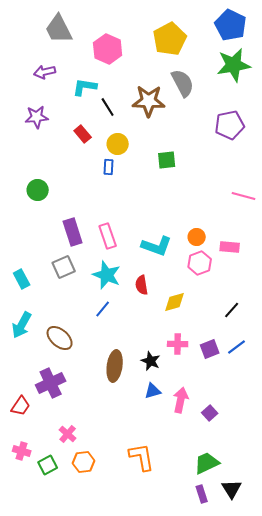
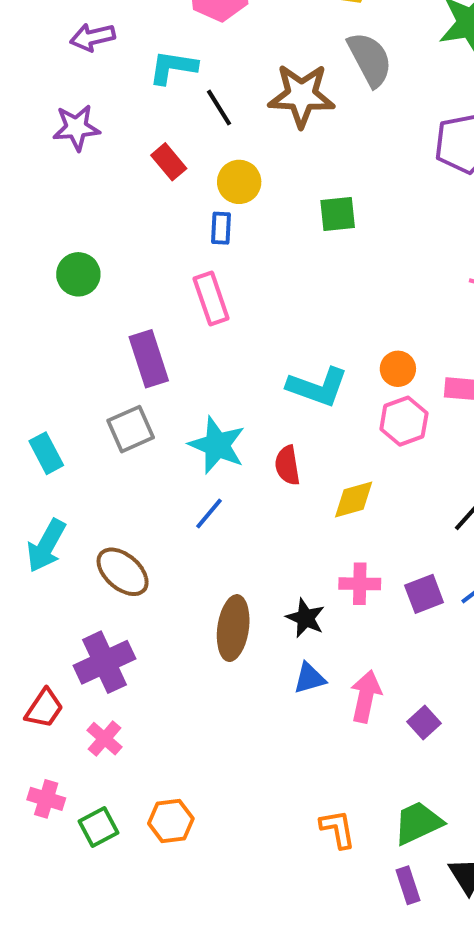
pink rectangle: (108, 236) -> (211, 298), moved
pink cross: (68, 434) -> (105, 739), moved
orange L-shape: (142, 457) -> (338, 829), moved, size x0.7

